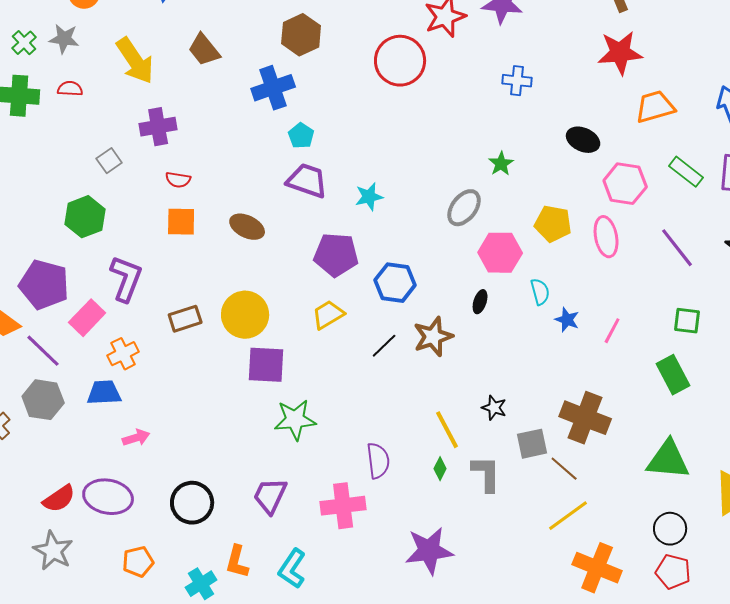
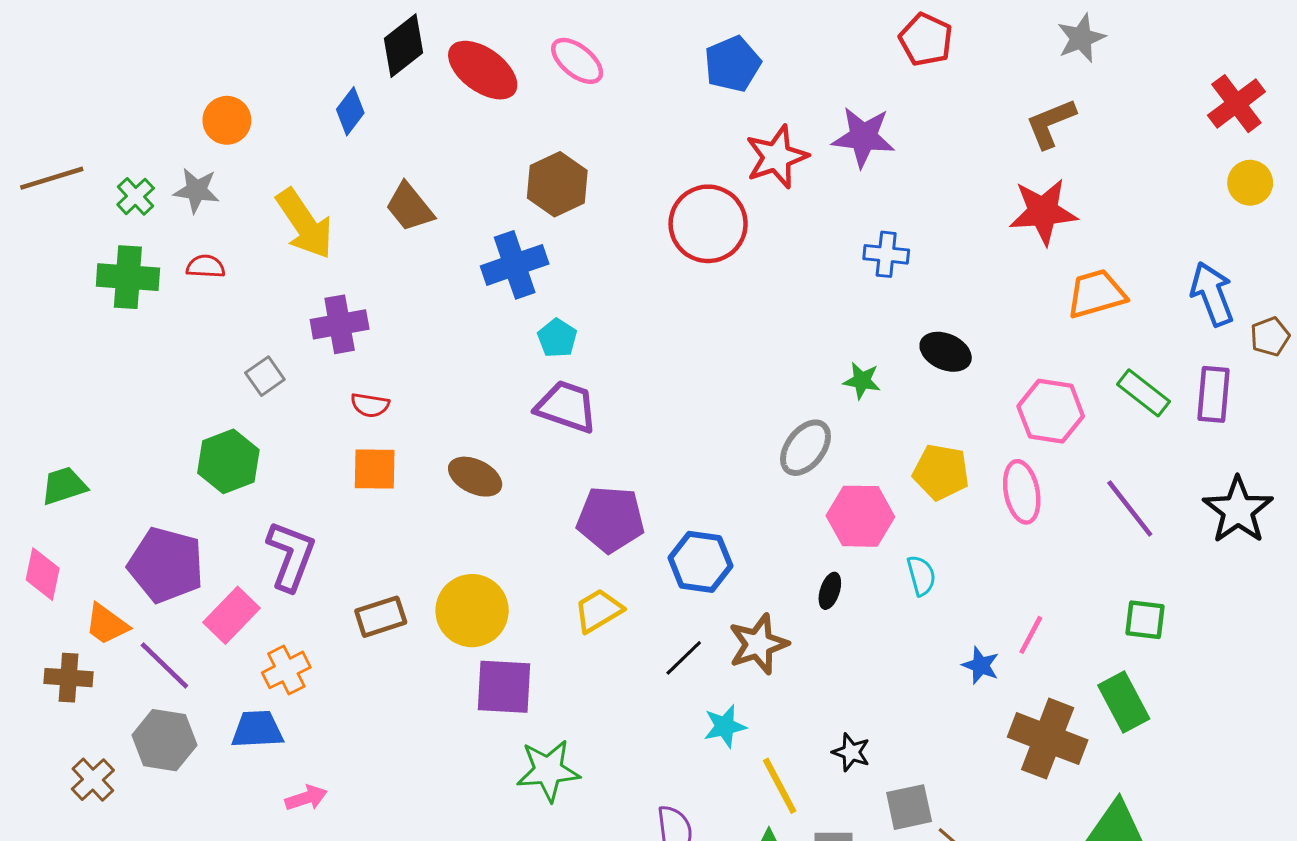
black ellipse: (583, 140) -> (946, 352), moved
green star: (501, 164) -> (862, 381), turned -30
cyan star: (369, 197) -> (725, 726), moved
blue star: (567, 320) -> (981, 665), moved
brown cross: (585, 418) -> (1048, 739), moved

